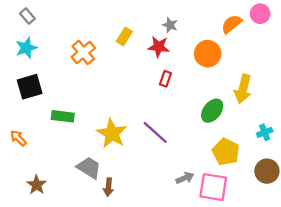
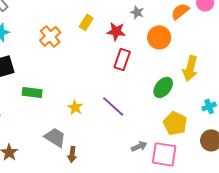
gray star: (170, 25) -> (137, 12), moved
red rectangle: (165, 79) -> (122, 59), size x1.5
yellow star: (112, 133) -> (75, 107), size x0.6

